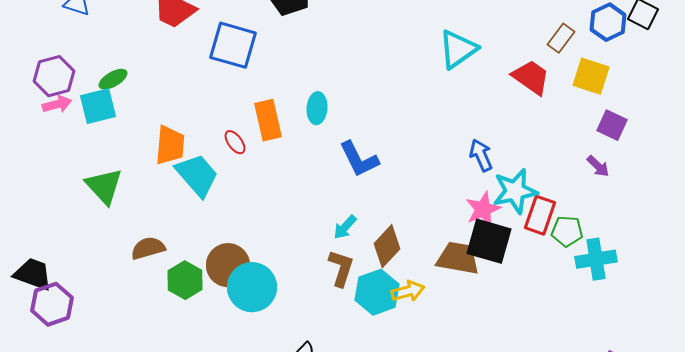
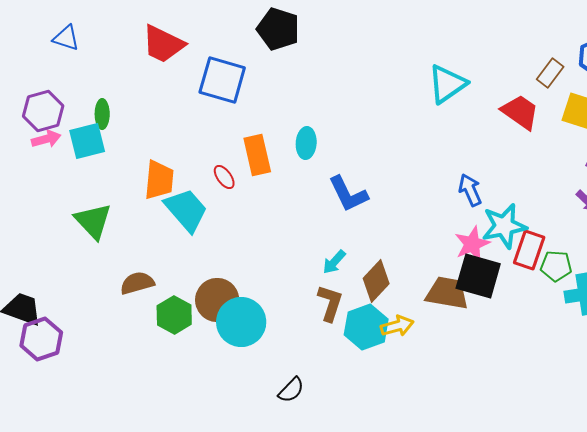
green ellipse: (113, 79) -> (102, 114), turned -60

